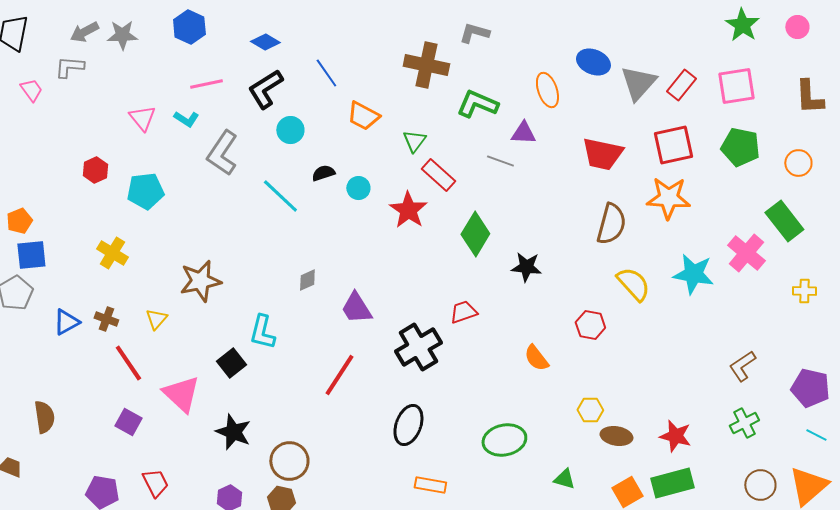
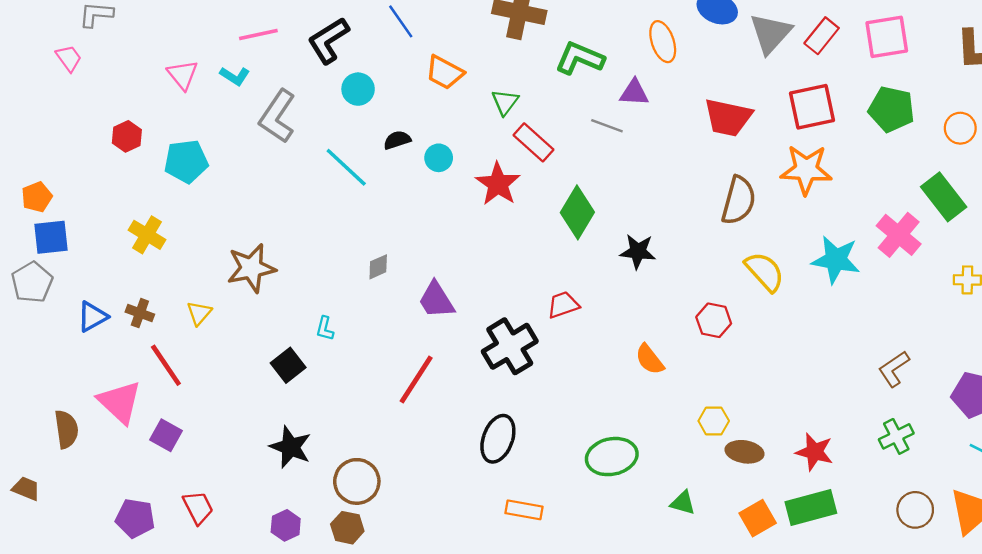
pink trapezoid: (31, 90) -> (69, 58), moved
cyan L-shape: (262, 332) -> (325, 329), size x0.6
pink triangle: (181, 394) -> (120, 402), moved

